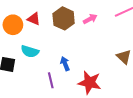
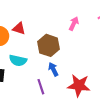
brown hexagon: (64, 18) -> (49, 45), moved
pink arrow: (90, 19) -> (74, 24), turned -32

